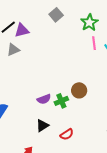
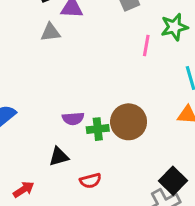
pink line: (94, 43) -> (146, 46), moved
brown circle: (79, 90) -> (129, 122), size x1.5

